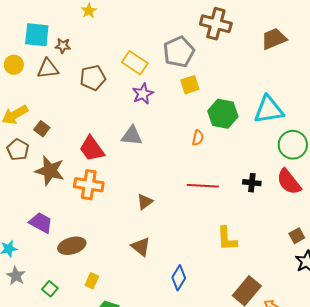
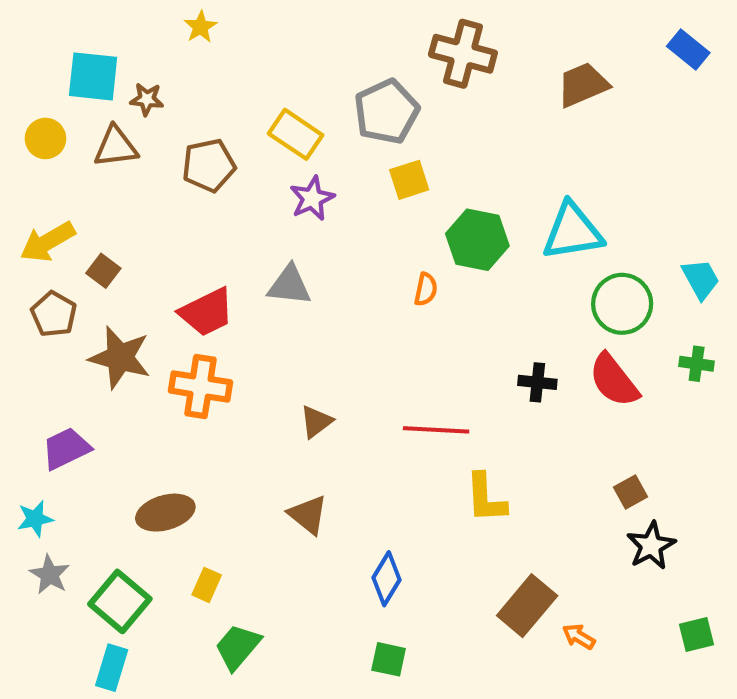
red trapezoid: (92, 149) -> (207, 312), turned -80
red line: (203, 186) -> (436, 430), moved
purple trapezoid: (41, 223) -> (66, 448), moved, turned -55
green square: (50, 289) -> (120, 601), size x1.8

